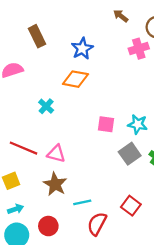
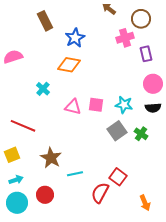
brown rectangle: (37, 36) -> (45, 21), moved
pink triangle: (56, 154) -> (73, 107), moved
red semicircle: (97, 224) -> (100, 193), moved

